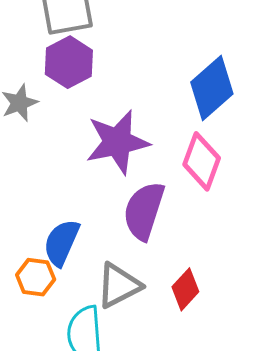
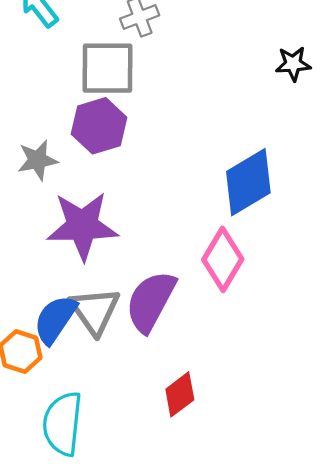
purple star: (117, 142) -> (82, 226), moved
gray triangle: (119, 285) -> (95, 311), moved, turned -48

